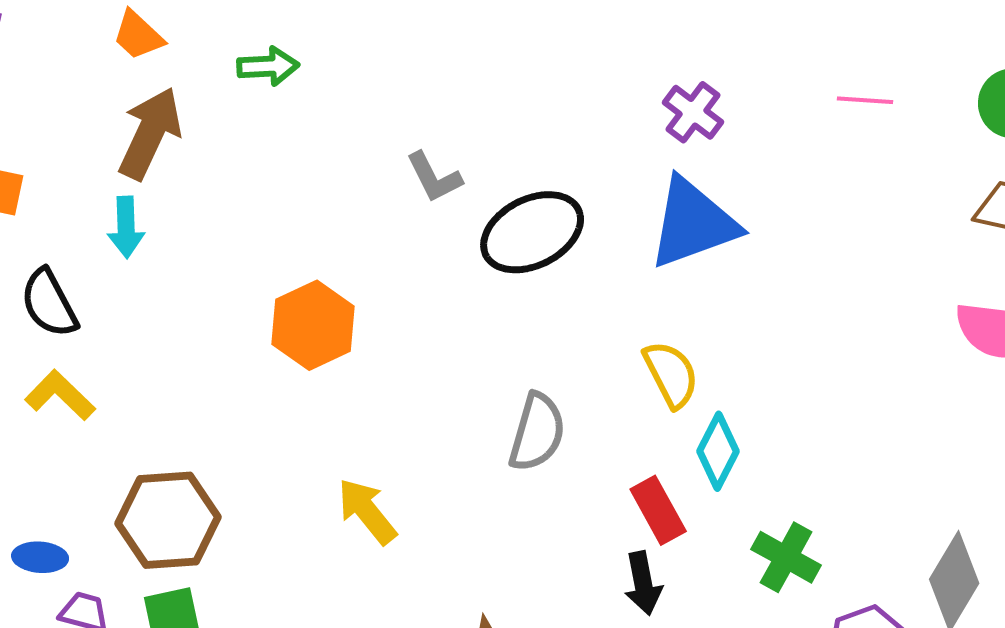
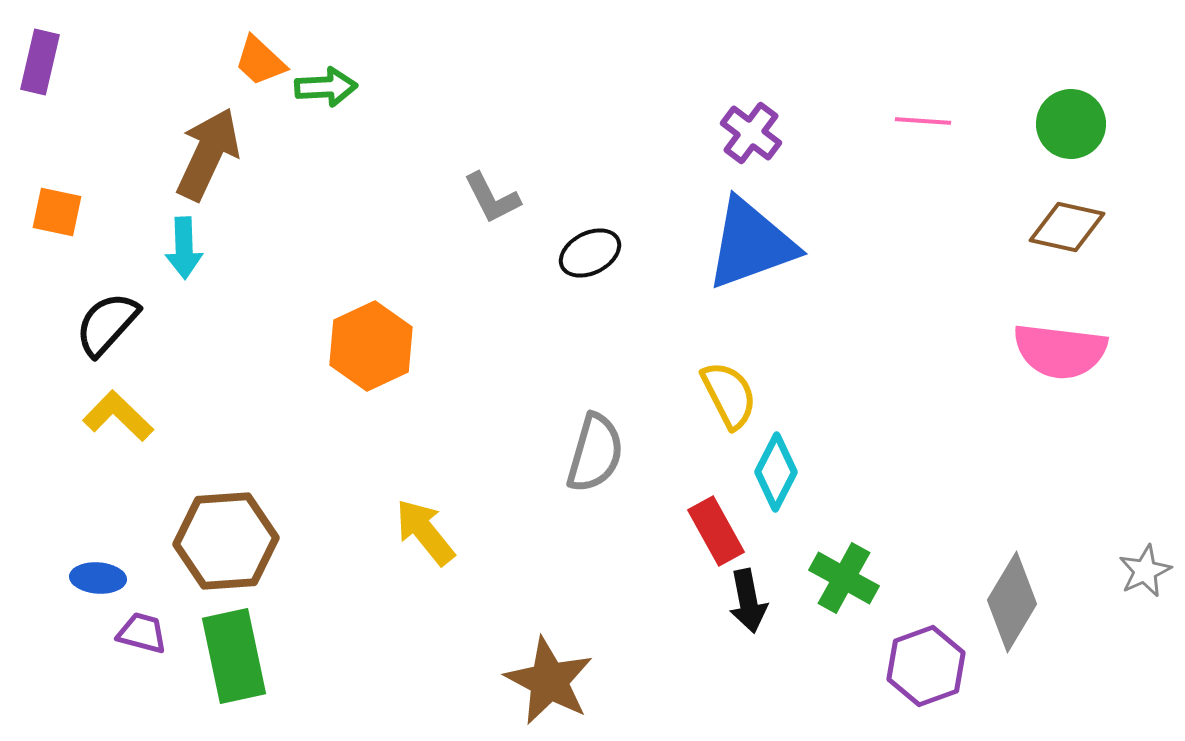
orange trapezoid: (138, 35) -> (260, 61), moved
black ellipse: (532, 232) -> (590, 253), size x0.6
black semicircle: (49, 303) -> (107, 324), turned 70
black arrow: (643, 583) -> (748, 601), moved

